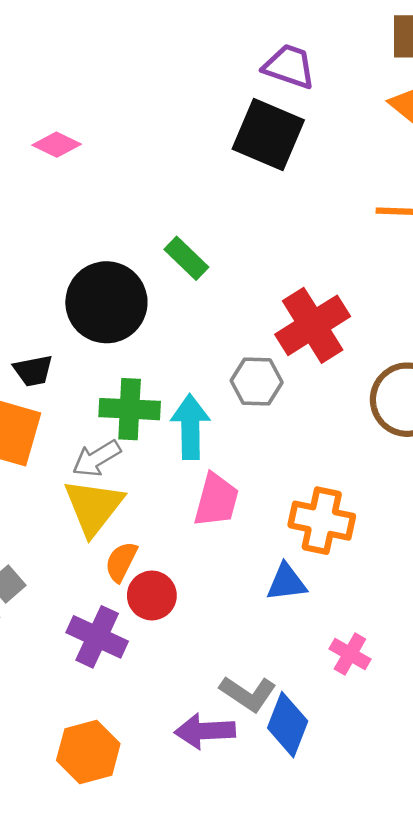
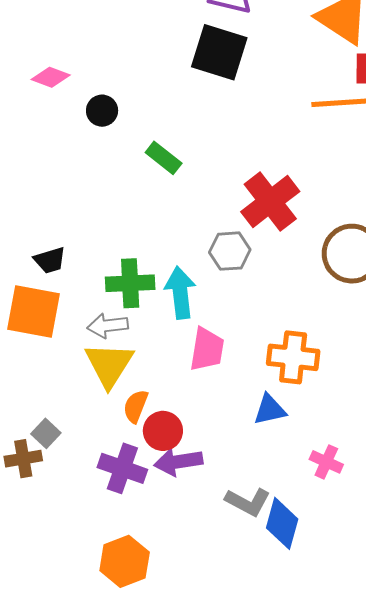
black circle: (106, 302) -> (102, 111), moved, size x0.5
gray arrow: (97, 459) -> (108, 326), turned 30
purple arrow: (205, 731) -> (178, 462), moved

